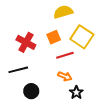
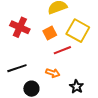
red cross: (26, 42) -> (20, 27), moved
orange arrow: (65, 76) -> (53, 73), moved

